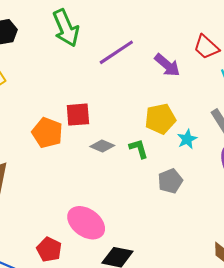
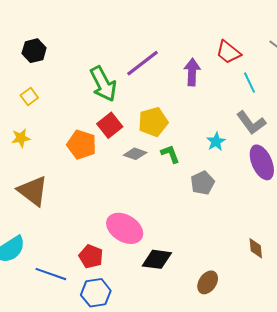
green arrow: (66, 28) -> (103, 84), moved
purple arrow: (167, 65) -> (192, 72), turned -124
red square: (78, 115) -> (110, 125), turned -30
yellow pentagon: (160, 119) -> (153, 122), moved

